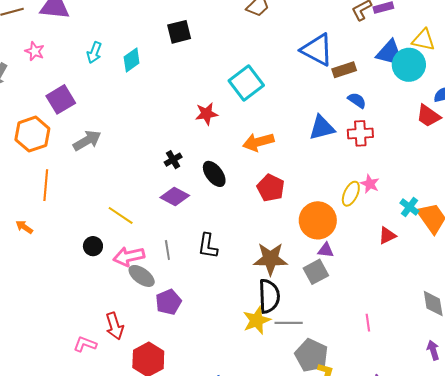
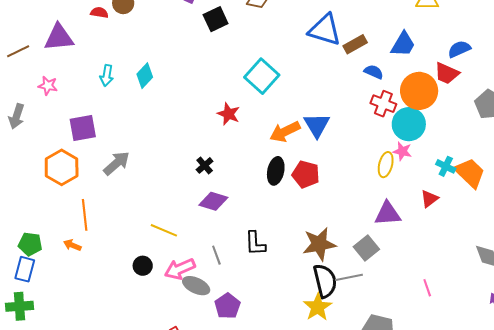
black square: (179, 32) -> (216, 19), moved
blue trapezoid: (389, 52) -> (403, 44), moved
cyan circle: (409, 65) -> (409, 124), moved
purple square: (61, 99) -> (83, 128), turned 32
red star: (206, 114) -> (229, 114), turned -30
blue triangle: (322, 128) -> (317, 125), moved, turned -36
red cross: (360, 133) -> (383, 104), turned 35
black ellipse: (214, 174) -> (276, 171), moved, turned 60
orange circle: (318, 220) -> (419, 91), moved
orange arrow: (24, 227) -> (72, 245), moved
purple triangle: (326, 250) -> (388, 214), moved, size x1.6
gray line: (289, 323) -> (349, 277), moved

